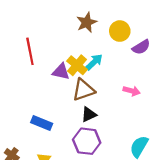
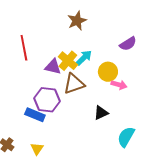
yellow circle: (120, 31) -> (108, 72), moved
black triangle: (89, 114) -> (101, 113), moved
purple hexagon: (87, 141) -> (47, 100), moved

